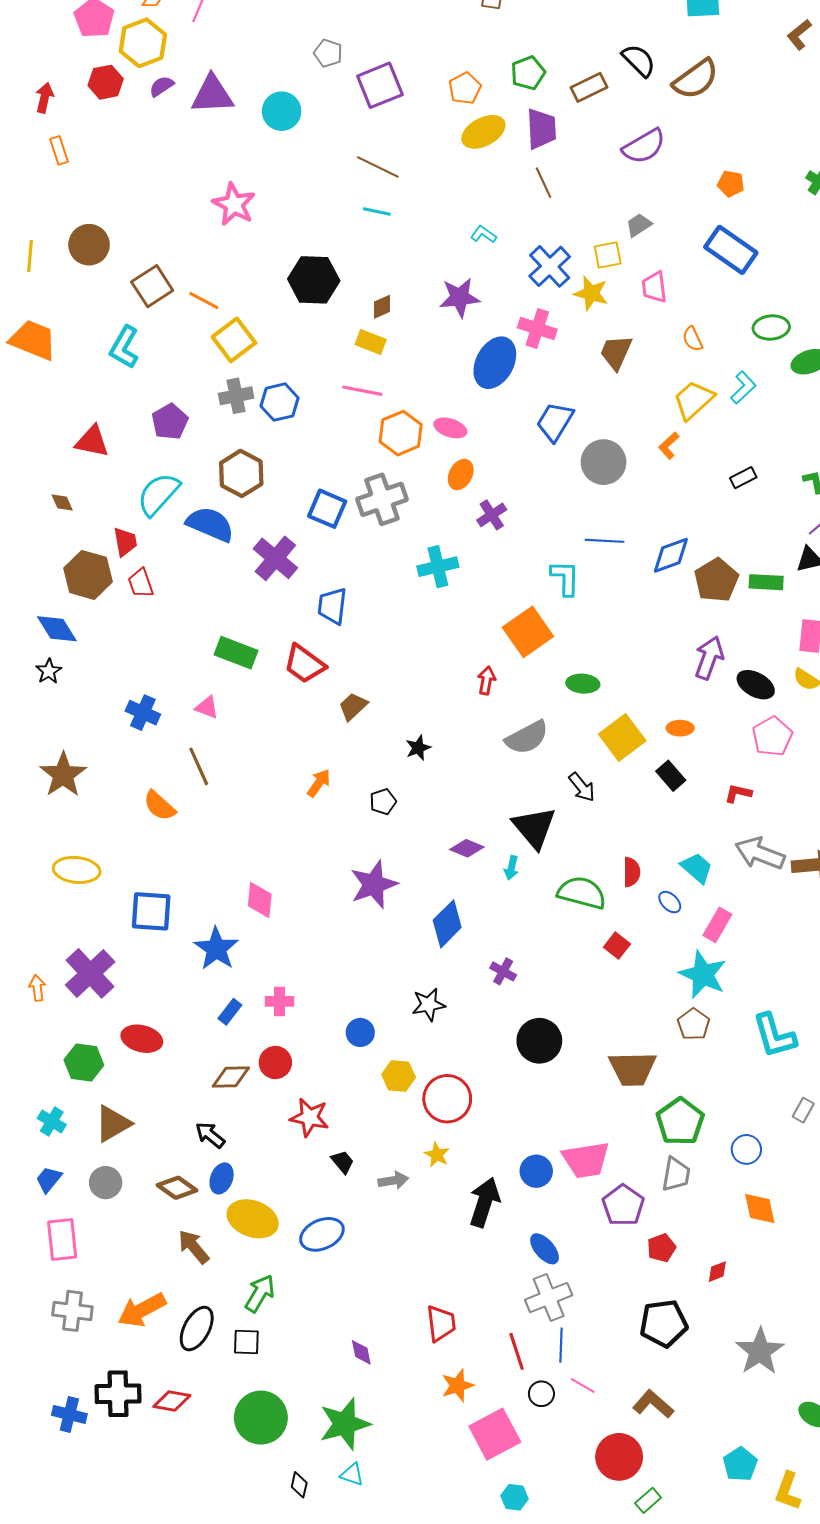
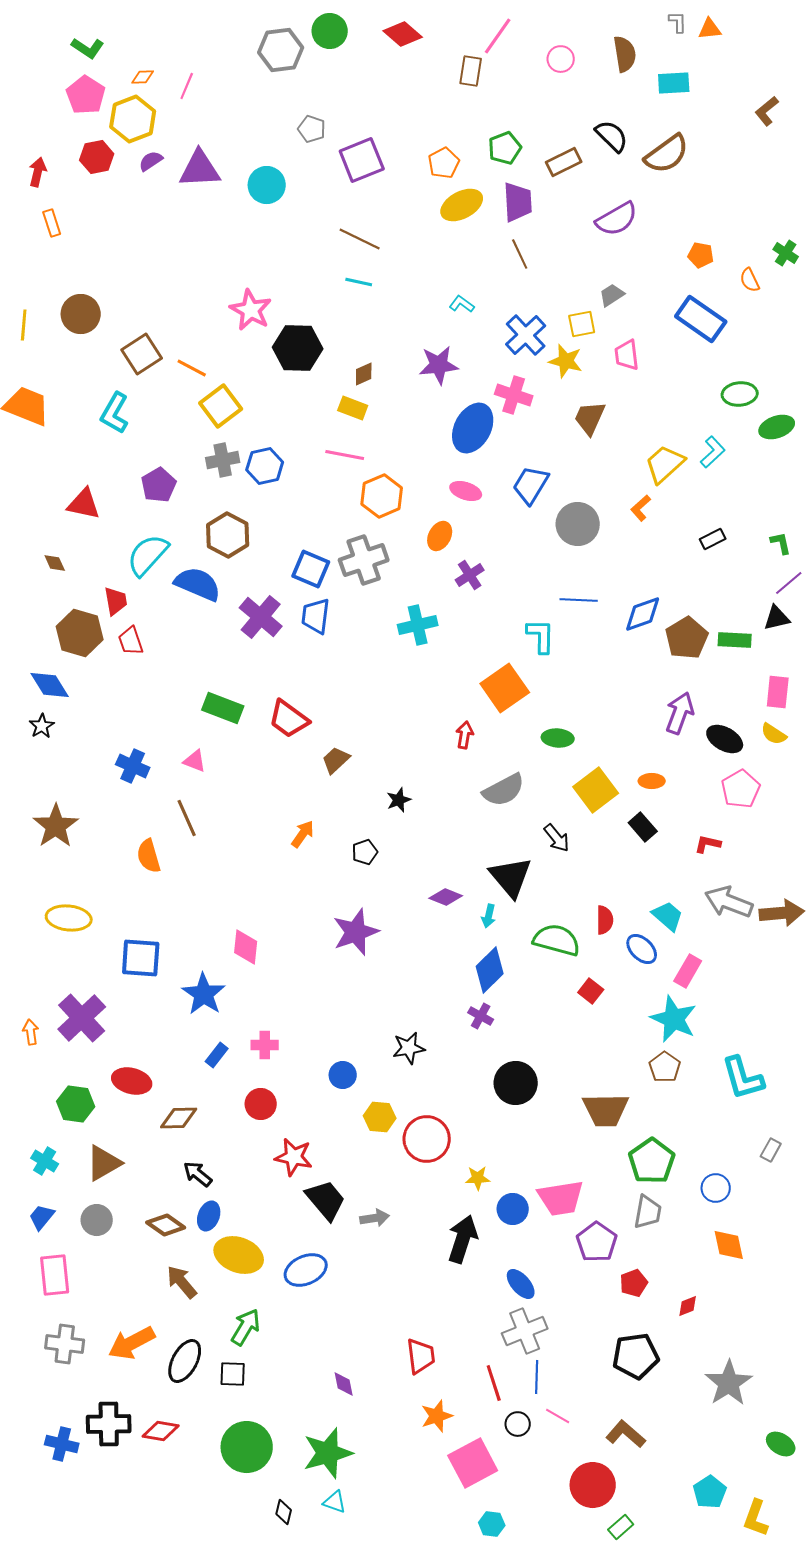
pink star: (234, 204) -> (251, 310), moved
orange semicircle: (693, 339) -> (750, 280), moved
pink ellipse: (450, 428) -> (466, 491), moved
blue trapezoid: (332, 606) -> (316, 616), moved
orange semicircle: (159, 806) -> (149, 856), turned 32
blue ellipse: (670, 902) -> (642, 949), size x1.4
blue diamond: (447, 924) -> (490, 970), moved
brown diamond: (231, 1077) -> (179, 1118), moved
yellow star: (437, 1155) -> (478, 1178), moved, turned -30
black trapezoid: (343, 1162) -> (326, 1200), size x1.8

